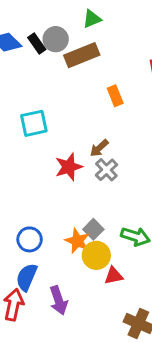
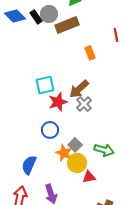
cyan square: (34, 123) -> (45, 85), moved
brown arrow: (99, 148) -> (79, 89), size x1.5
blue circle: (30, 239) -> (50, 130), moved
blue semicircle: (27, 277) -> (29, 165), moved

